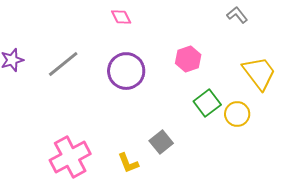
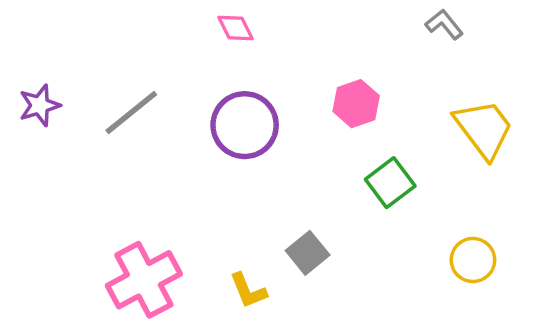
yellow circle: (237, 114) -> (473, 260), moved

